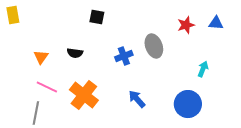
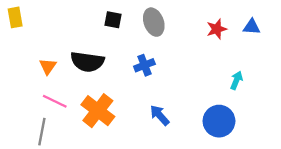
gray ellipse: (154, 46) -> (154, 22), moved
black semicircle: (75, 53) -> (87, 62), size x1.8

